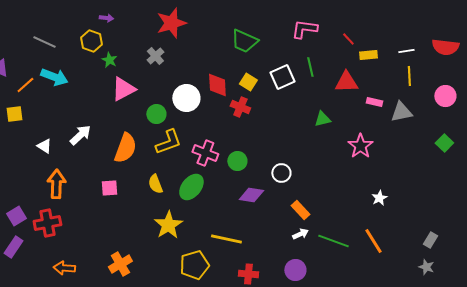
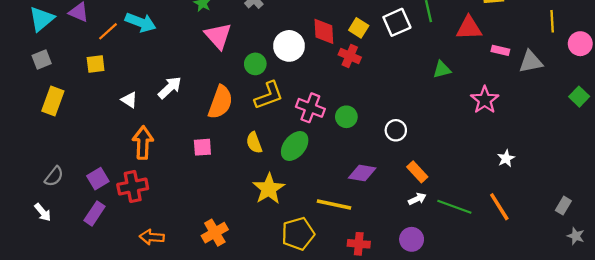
yellow line: (409, 76) -> (552, 21), moved
pink triangle: (123, 89) -> (218, 36), turned -44
purple diamond: (251, 195) -> (362, 173), moved
gray star: (426, 267) -> (576, 236), moved

